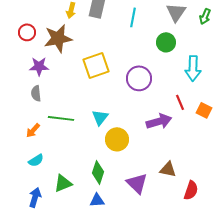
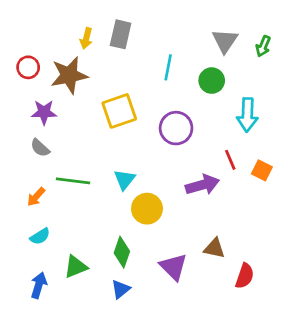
cyan line: (133, 17) -> (168, 67), moved
gray semicircle: (36, 93) -> (40, 148), turned -42
blue triangle: (97, 200) -> (121, 289), turned -35

